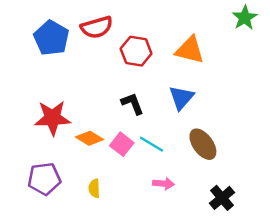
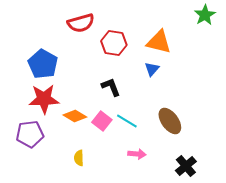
blue pentagon: (51, 38) -> (43, 64), moved
blue triangle: (181, 98) -> (152, 69), moved, size x0.7
purple pentagon: (44, 179) -> (30, 134), moved

